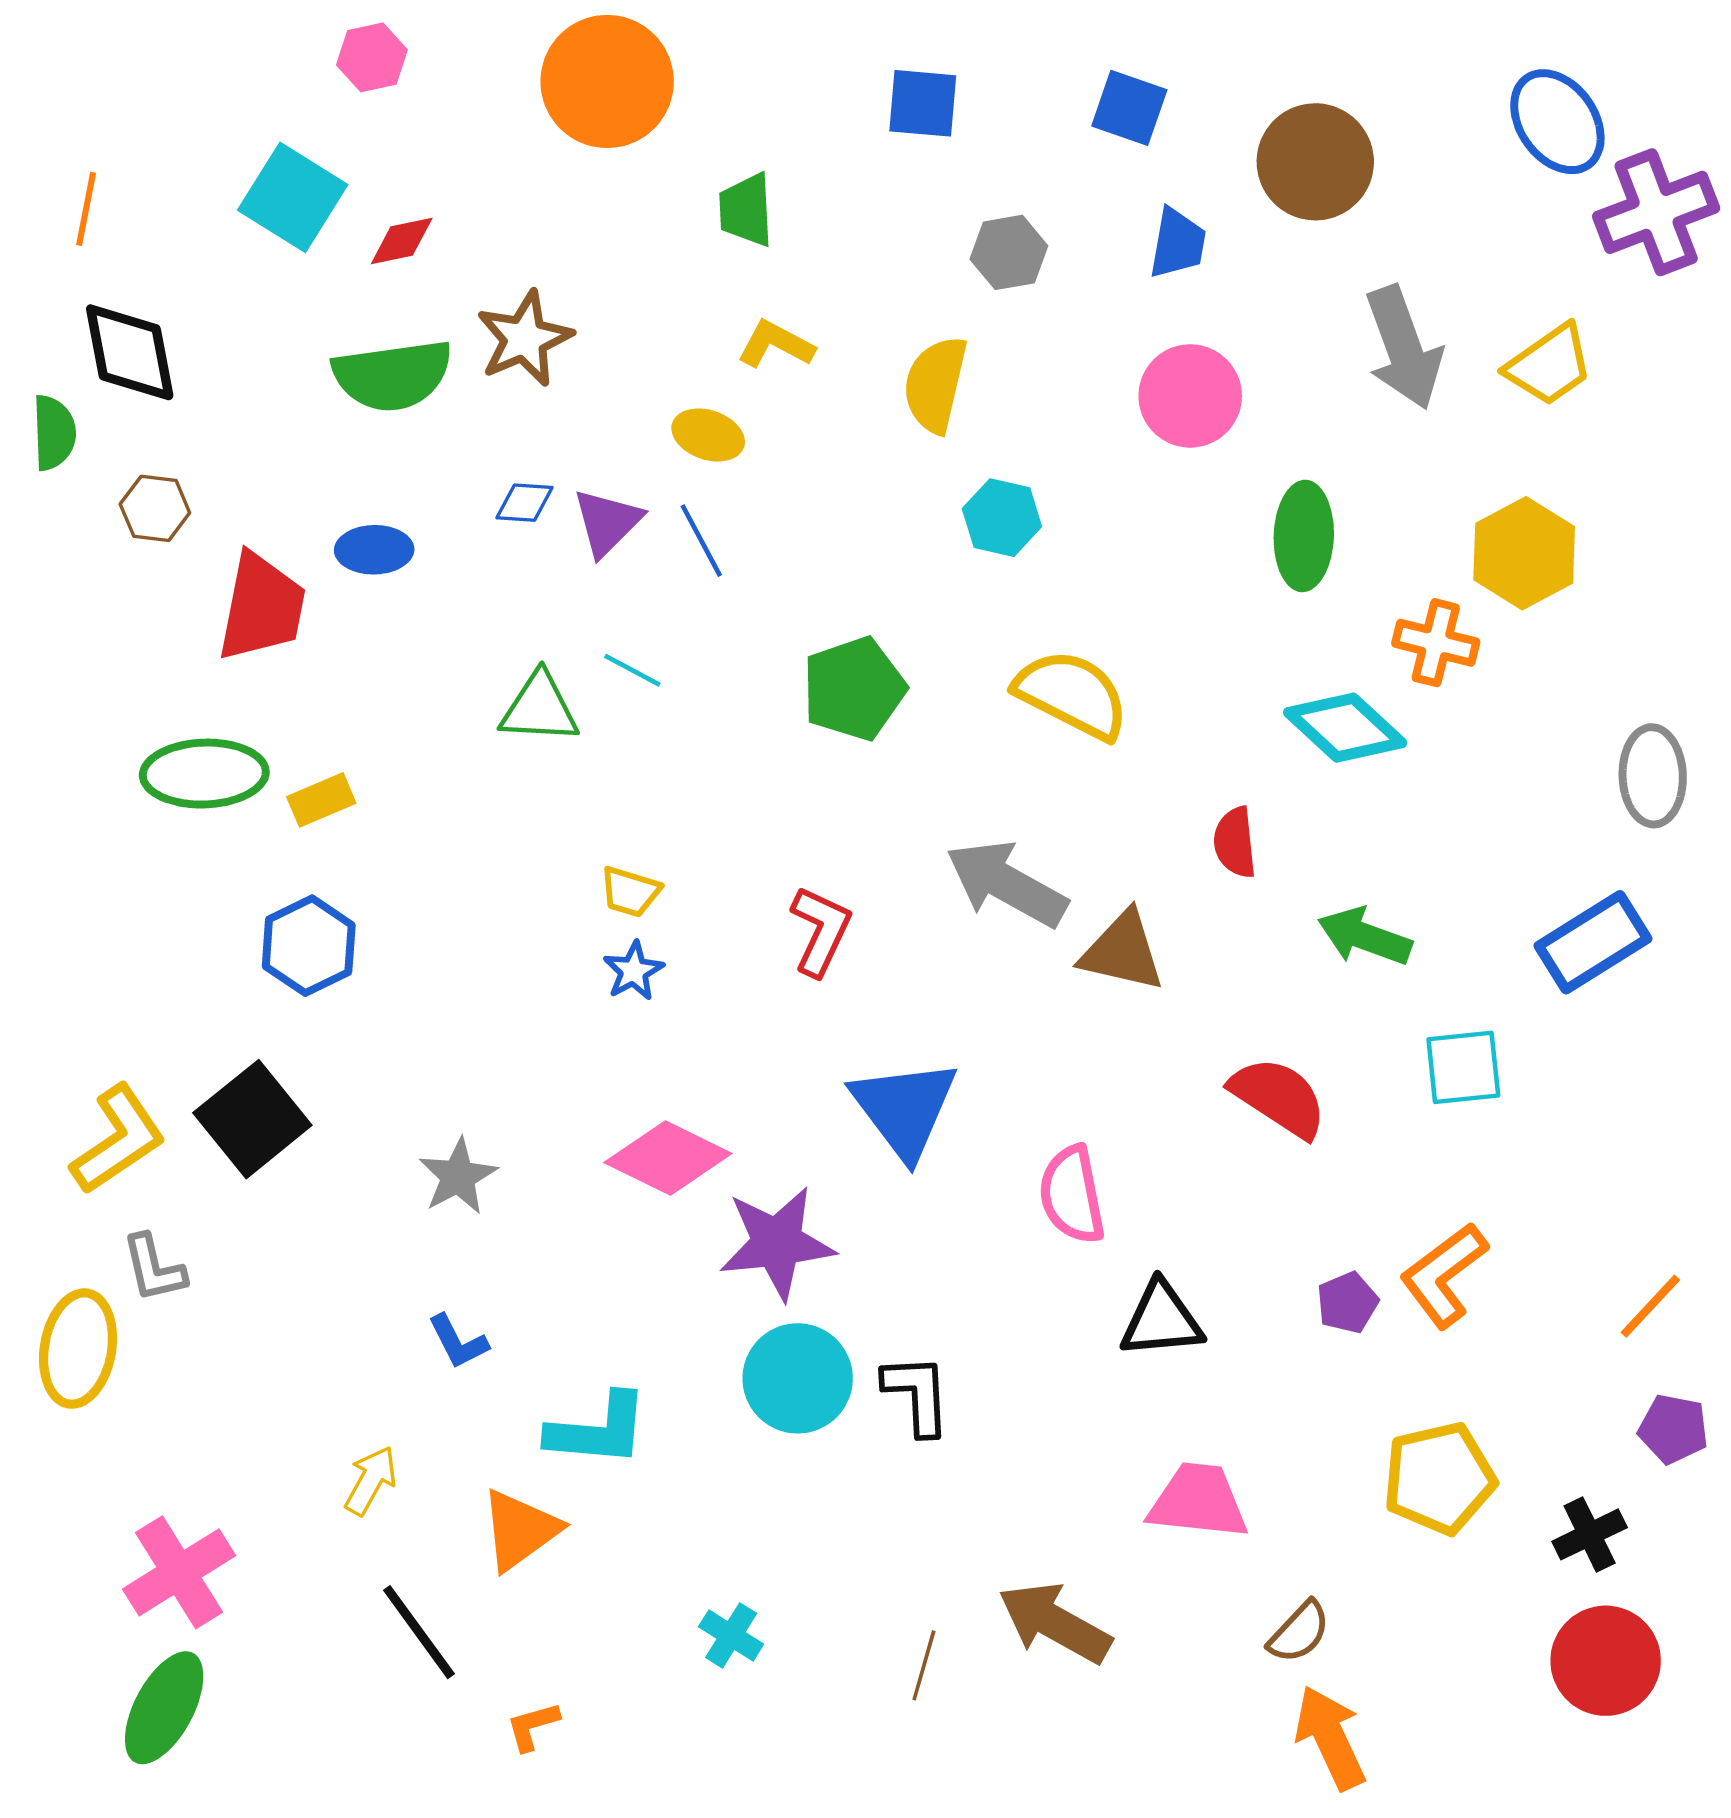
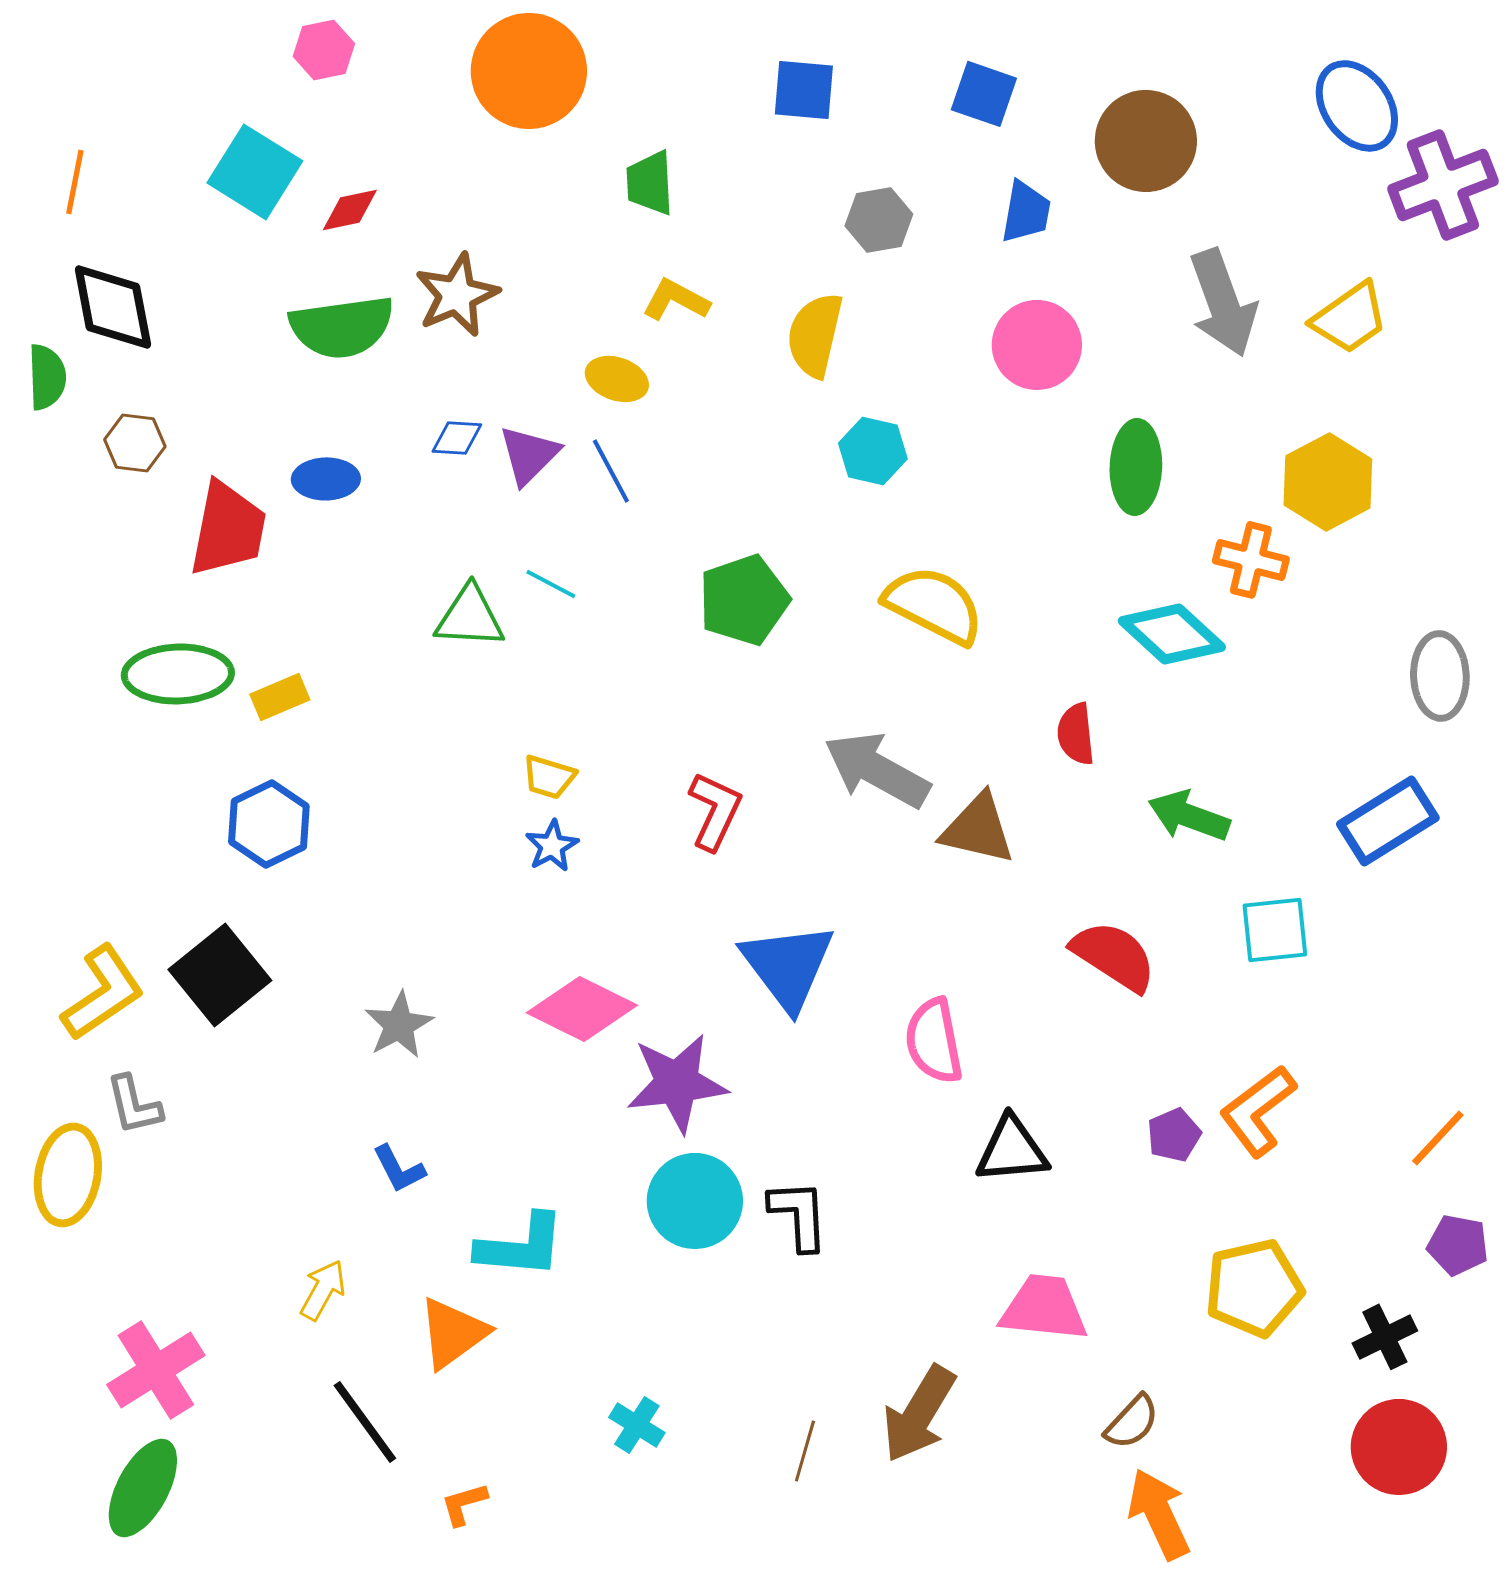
brown arrow: (1055, 1623) -> (919, 1414), turned -88

